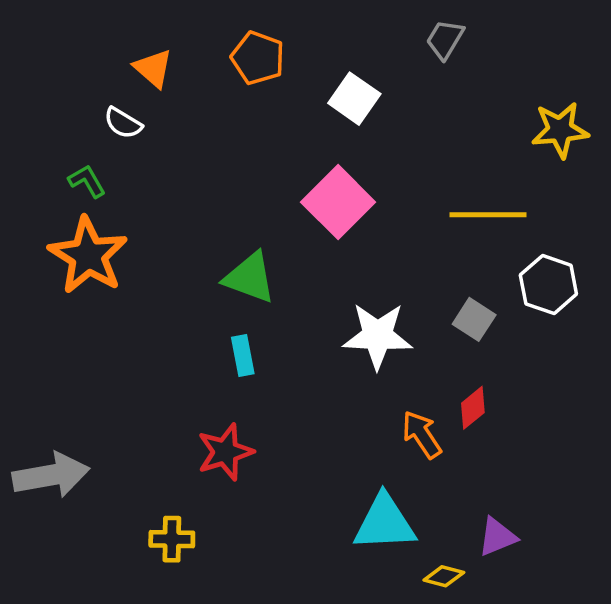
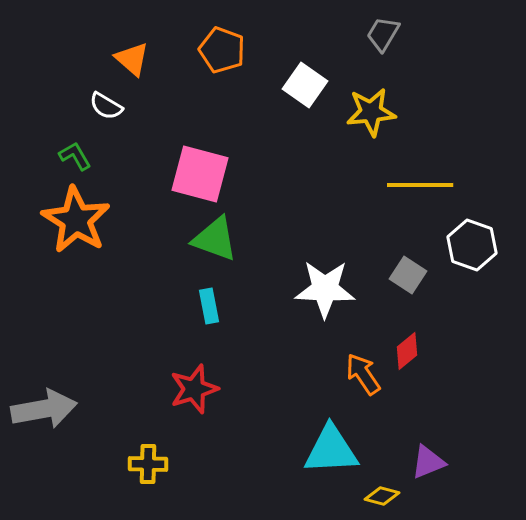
yellow star: (560, 130) -> (371, 112), moved
pink square: (338, 202) -> (200, 174), moved, turned -30

